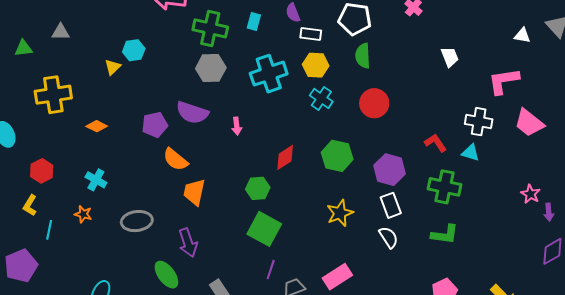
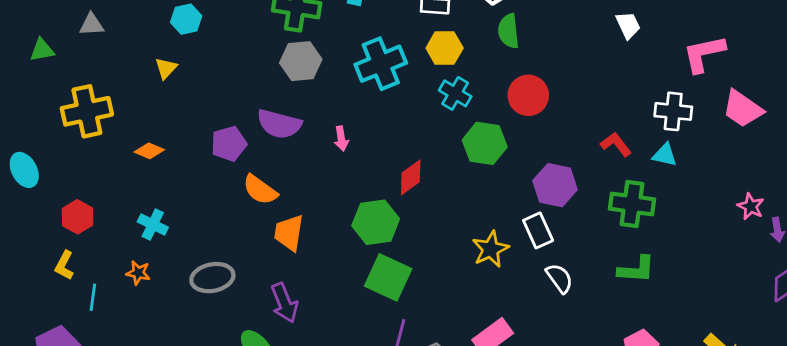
cyan hexagon: (134, 50) -> (186, 19), moved
green hexagon: (337, 156) -> (485, 143), moved
green hexagon: (258, 188) -> (376, 222), size x1.4
white rectangle: (391, 205) -> (538, 230), moved

